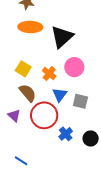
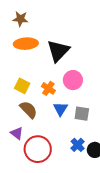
red circle: (44, 115) -> (38, 149), moved
blue cross: (66, 134) -> (78, 145), moved

